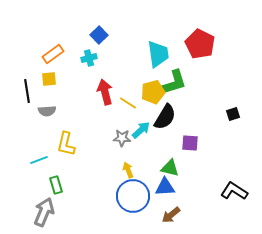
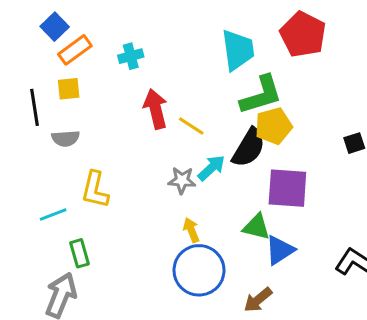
blue square: (99, 35) -> (55, 27), moved
yellow pentagon: (153, 92) -> (274, 126), moved
purple square: (190, 143) -> (287, 188), size x1.6
blue triangle: (165, 187) -> (280, 250), moved, turned -30

